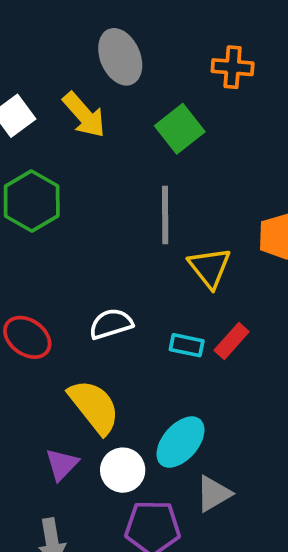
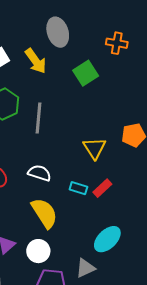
gray line: (165, 215) -> (39, 118), moved
white semicircle: (111, 324) -> (39, 173), turned 30
yellow semicircle: (94, 407) -> (44, 213), moved
cyan ellipse: (180, 442) -> (107, 239), moved

